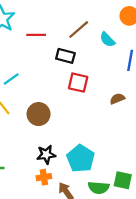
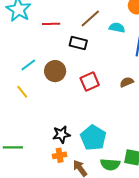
cyan semicircle: (107, 40) -> (117, 28), turned 147
red square: (78, 83) -> (90, 82), moved, turned -36
brown circle: (39, 114) -> (55, 71), moved

